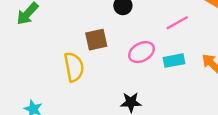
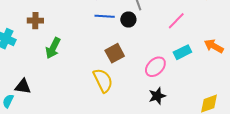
pink ellipse: (142, 52) -> (155, 67), moved

